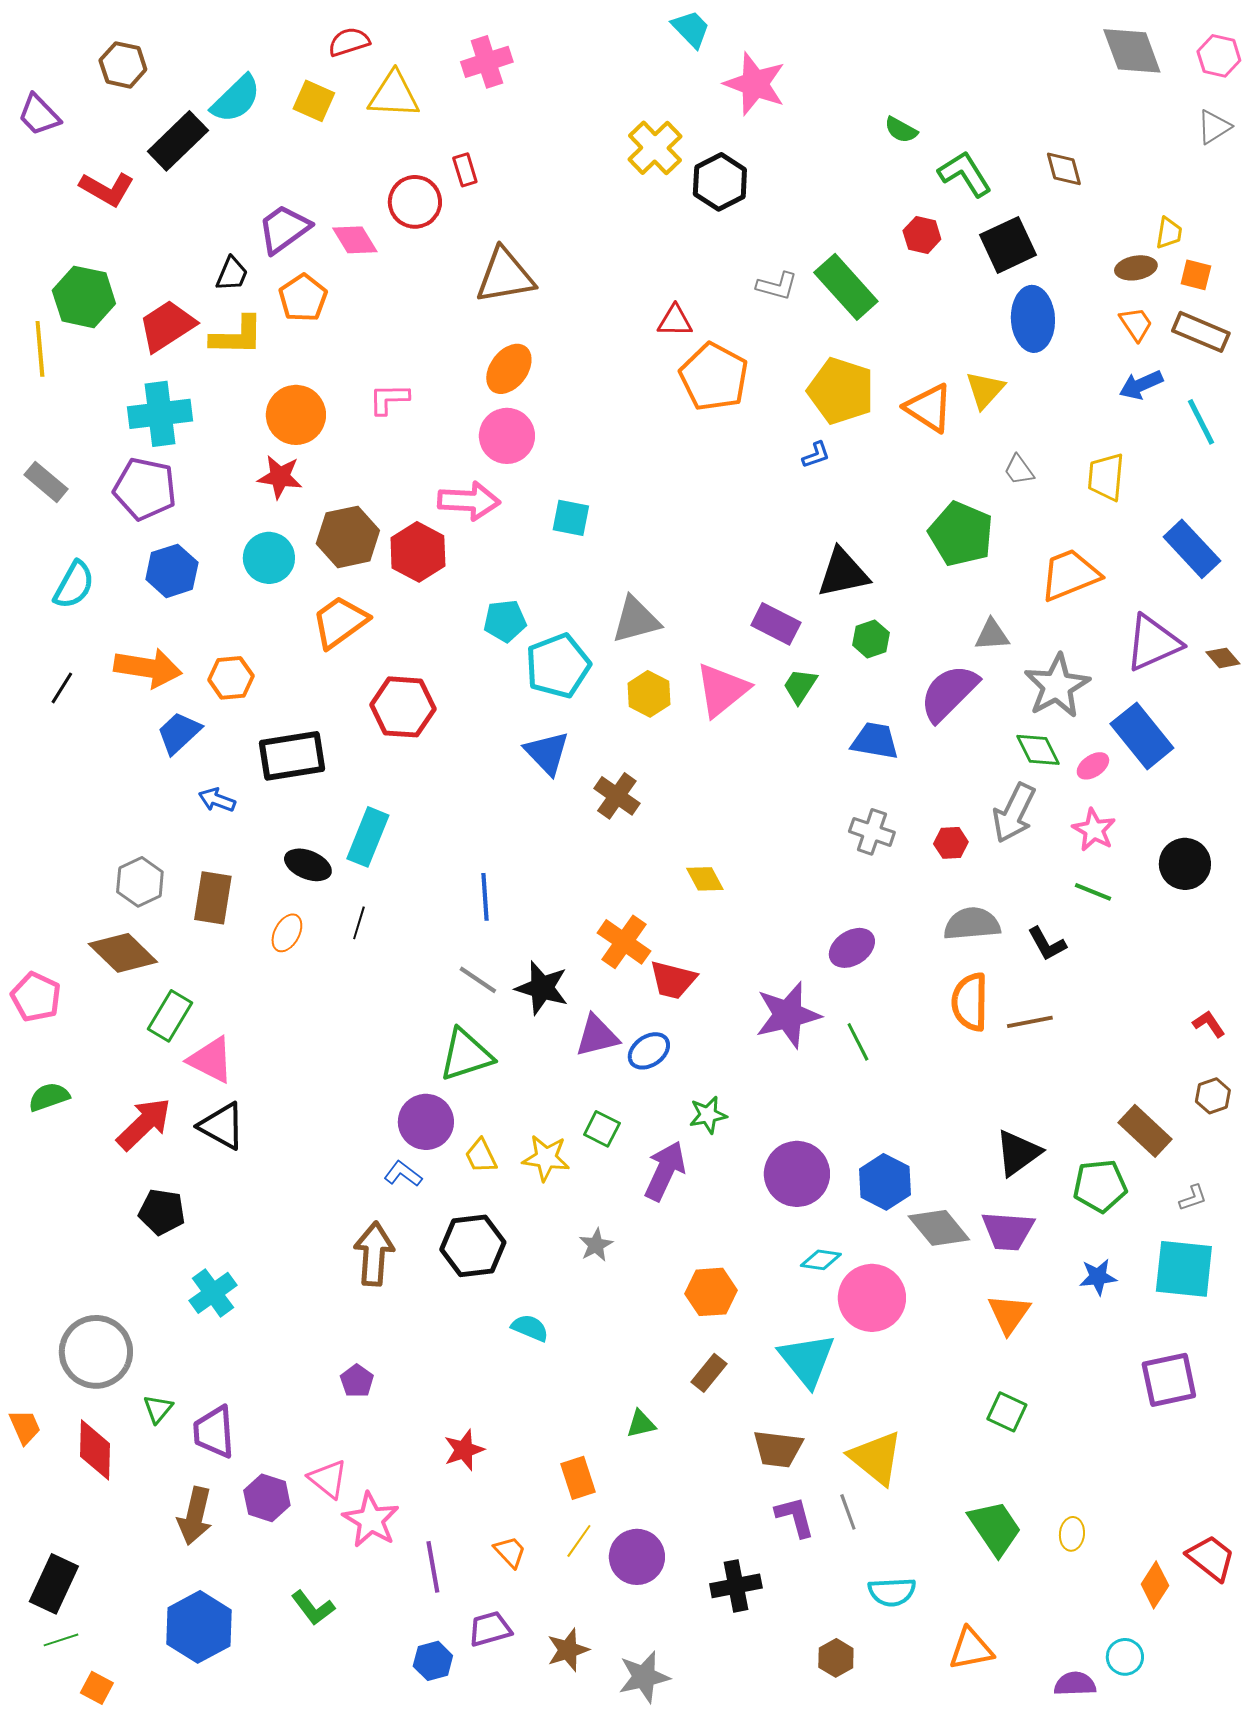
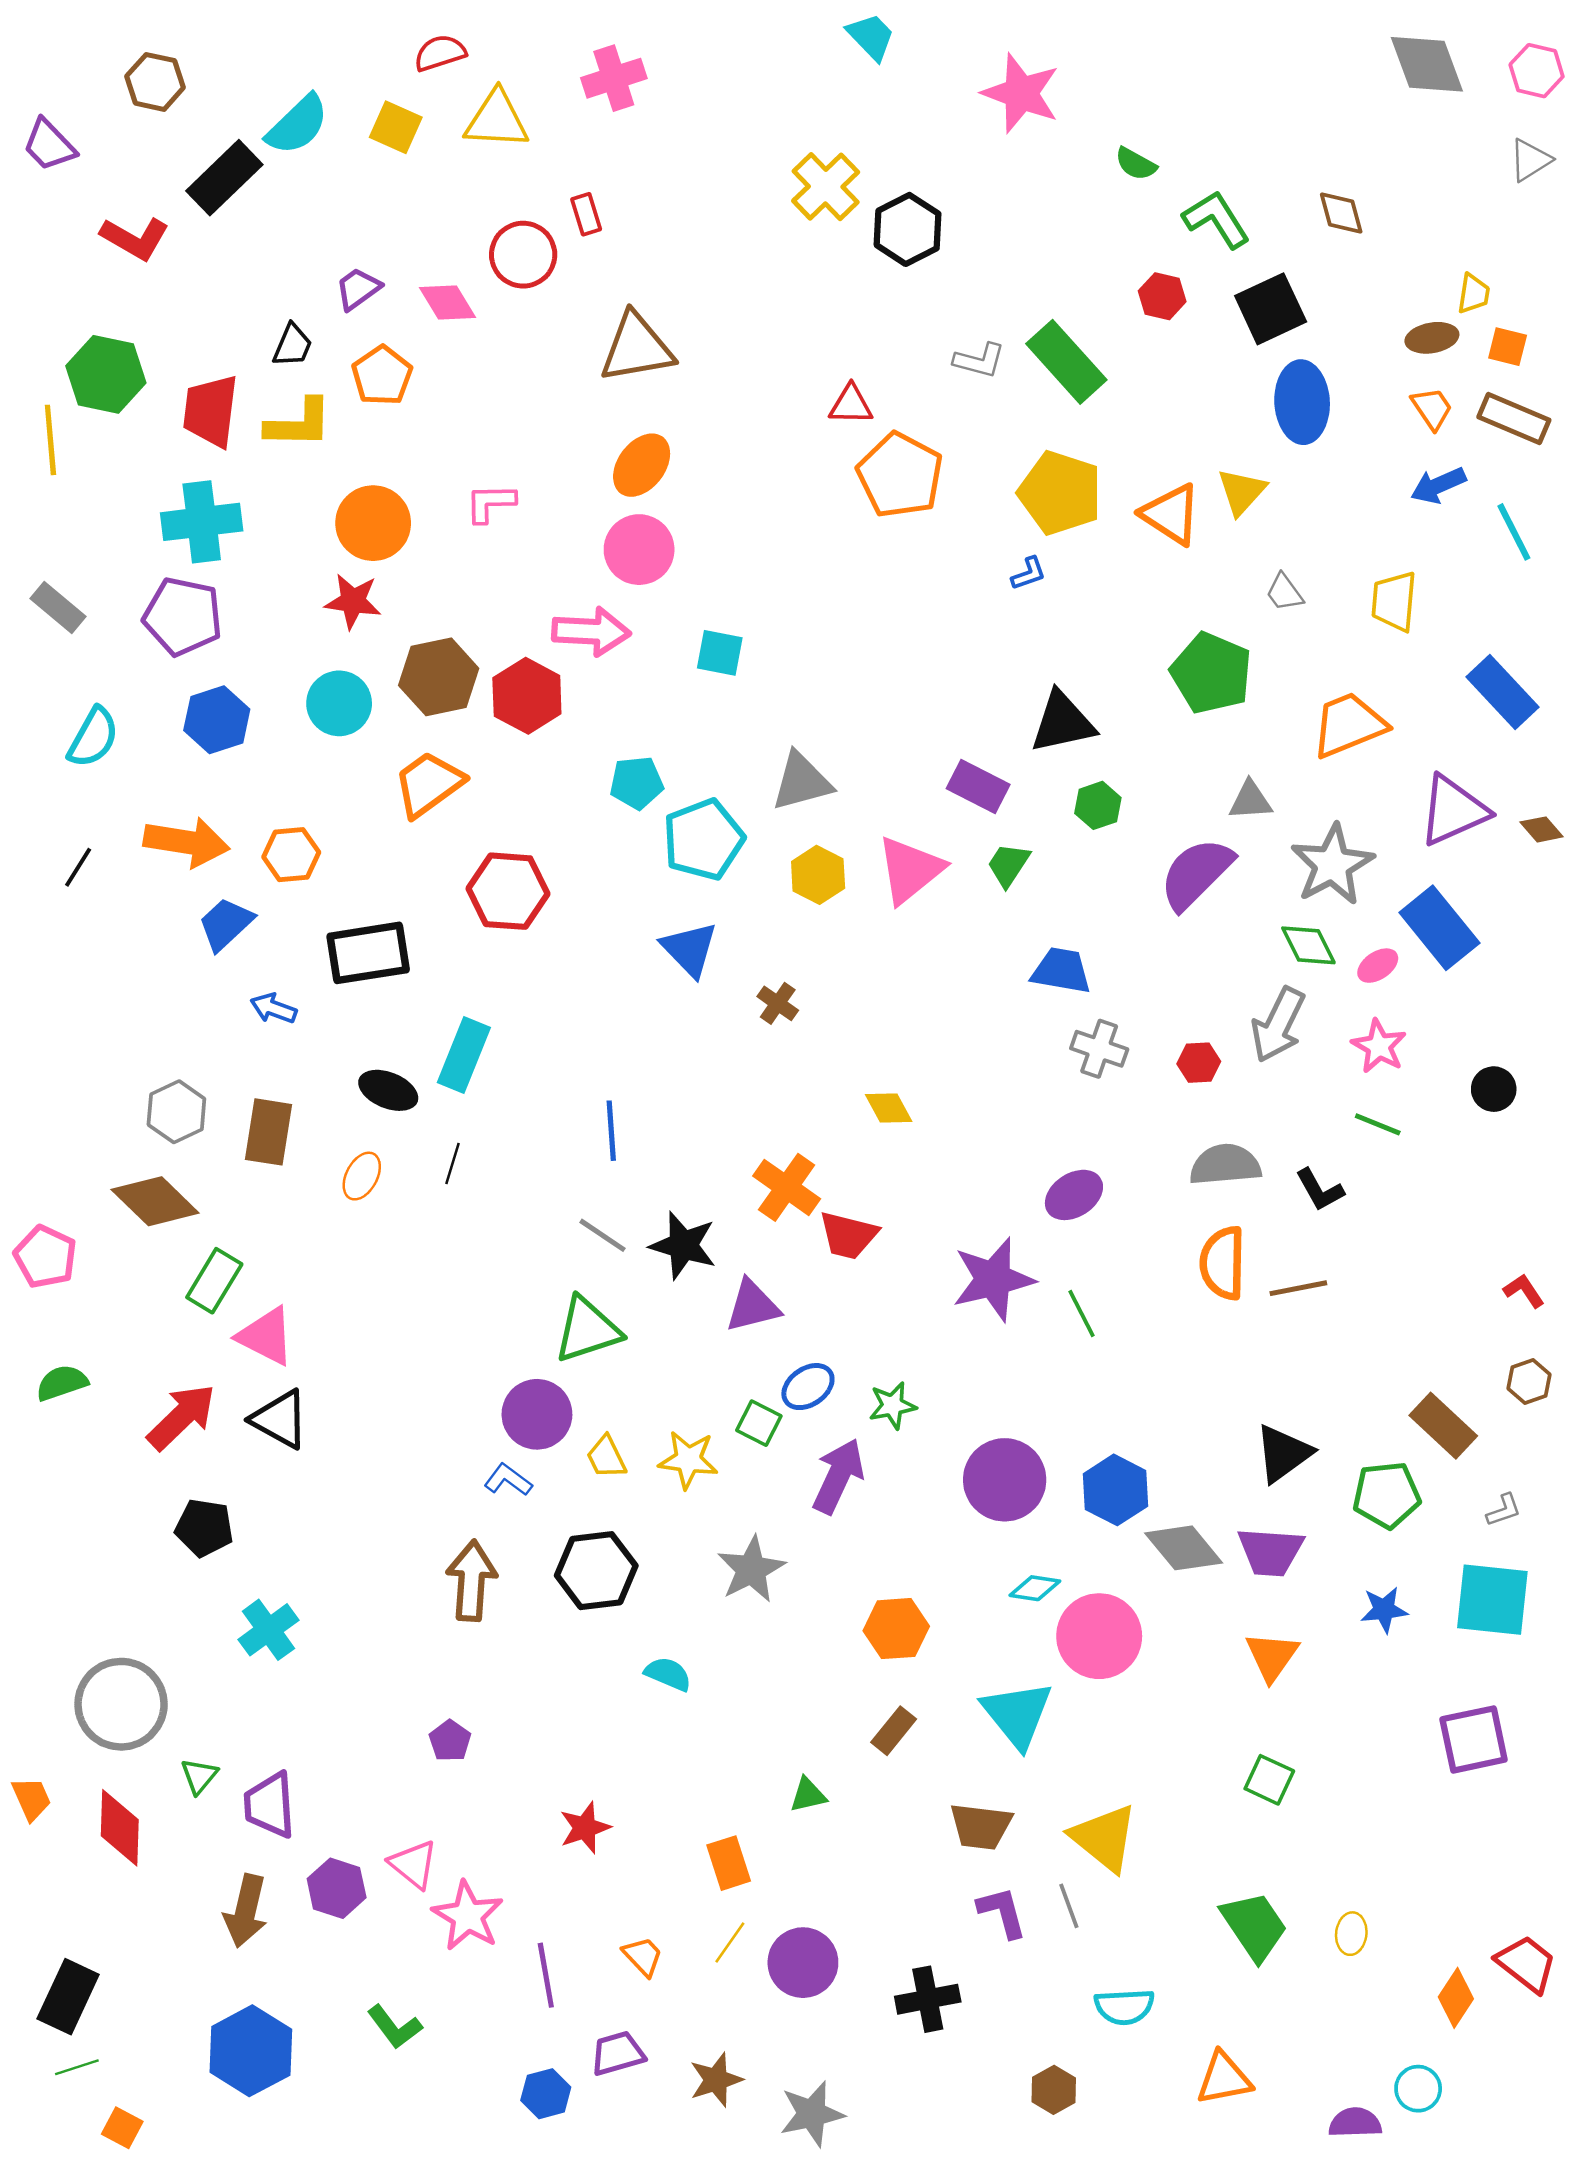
pink star: (755, 84) -> (1021, 93), moved
purple trapezoid: (284, 229) -> (358, 289), size x0.7
red trapezoid: (167, 326) -> (211, 411), turned -50
blue trapezoid: (875, 741) -> (1061, 971), moved
brown cross: (617, 796) -> (778, 1003), size x0.7
black circle: (1185, 864) -> (1494, 1089), size x0.7
blue ellipse: (649, 1051) -> (808, 1387), moved
gray star: (596, 1245) -> (751, 1569), size x1.6

